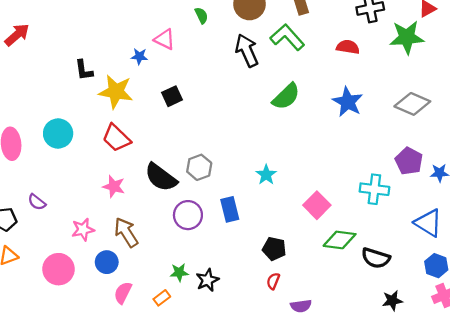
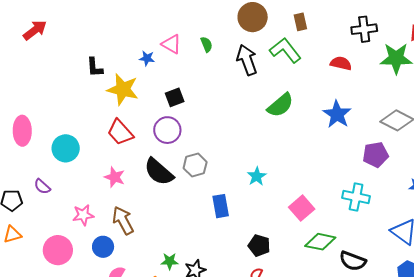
green semicircle: (201, 15) -> (207, 44), moved
cyan circle: (58, 134) -> (66, 148), moved
purple pentagon: (409, 161) -> (376, 155), moved, turned 30
purple circle: (188, 215) -> (167, 130), moved

